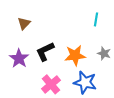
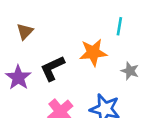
orange star: (75, 55) -> (93, 53), moved

